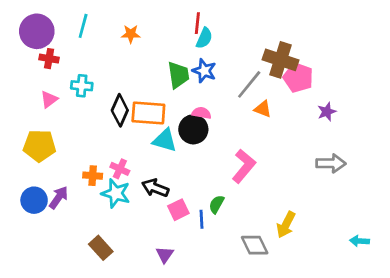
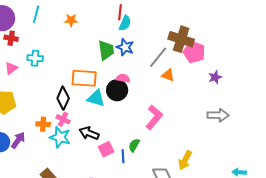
black diamond: (120, 110) -> (63, 98), moved

